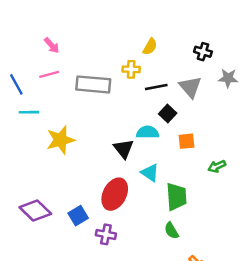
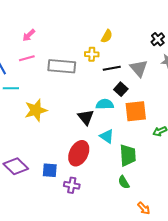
pink arrow: (52, 45) -> (29, 35), turned 88
black cross: (203, 52) -> (158, 39), moved, turned 32
orange square: (187, 141) -> (136, 111), size x1.6
blue square: (78, 216) -> (50, 170), turned 35

